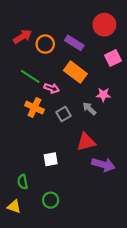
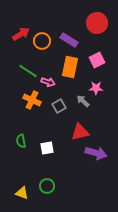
pink square: (113, 58) -> (97, 60), moved
orange rectangle: (75, 72) -> (70, 67), turned 65
green semicircle: (23, 182) -> (21, 141), moved
yellow triangle: (14, 207) -> (22, 193), moved

